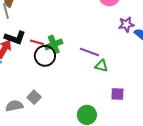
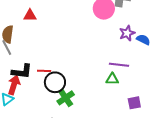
green cross: (54, 44) -> (66, 98), moved
purple line: (89, 52) -> (119, 65), moved

